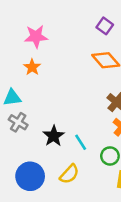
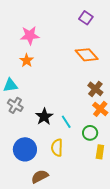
purple square: (105, 26) -> (86, 18), moved
yellow semicircle: (69, 174) -> (57, 148), turned 138

